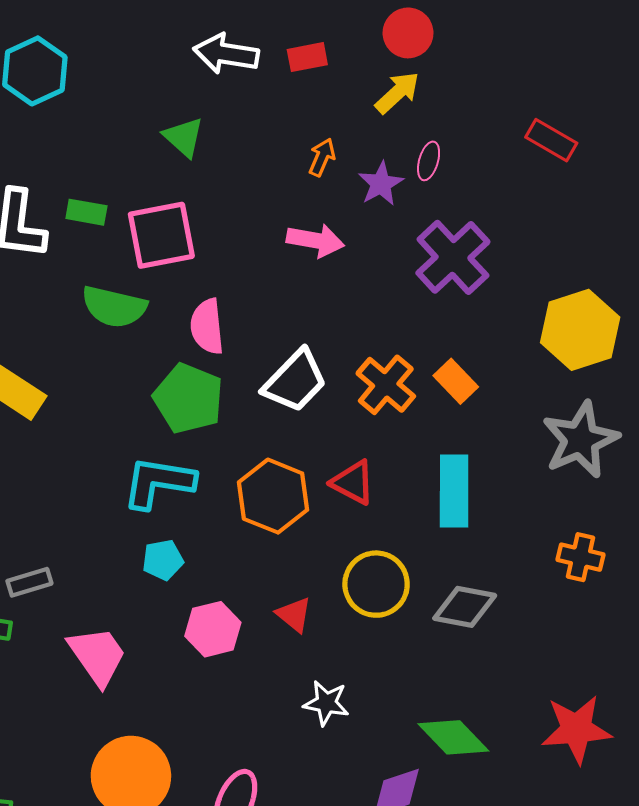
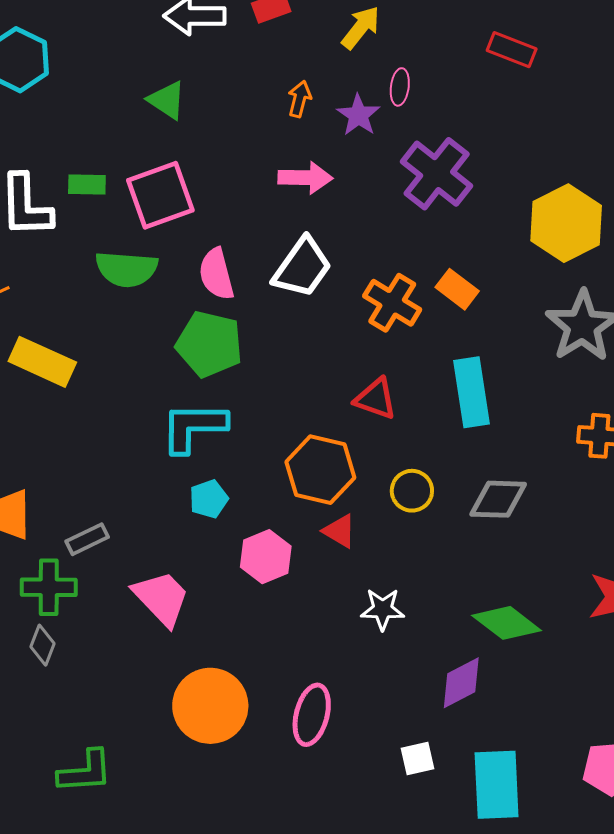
white trapezoid: (295, 381) -> (302, 268), moved
orange hexagon: (273, 496) -> (320, 470), moved
yellow circle: (376, 584) -> (412, 491), size x0.7

